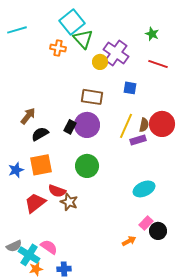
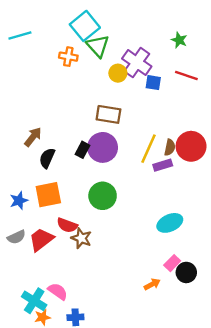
blue square: (130, 88) -> (153, 83), moved
black semicircle: (40, 134) -> (47, 158), turned -36
gray semicircle: (14, 246) -> (16, 237), moved

